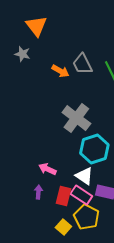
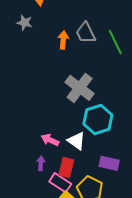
orange arrow: (60, 71) -> (63, 40), turned -114
white triangle: (84, 176) -> (76, 141), moved
pink rectangle: (81, 195) -> (60, 183), moved

